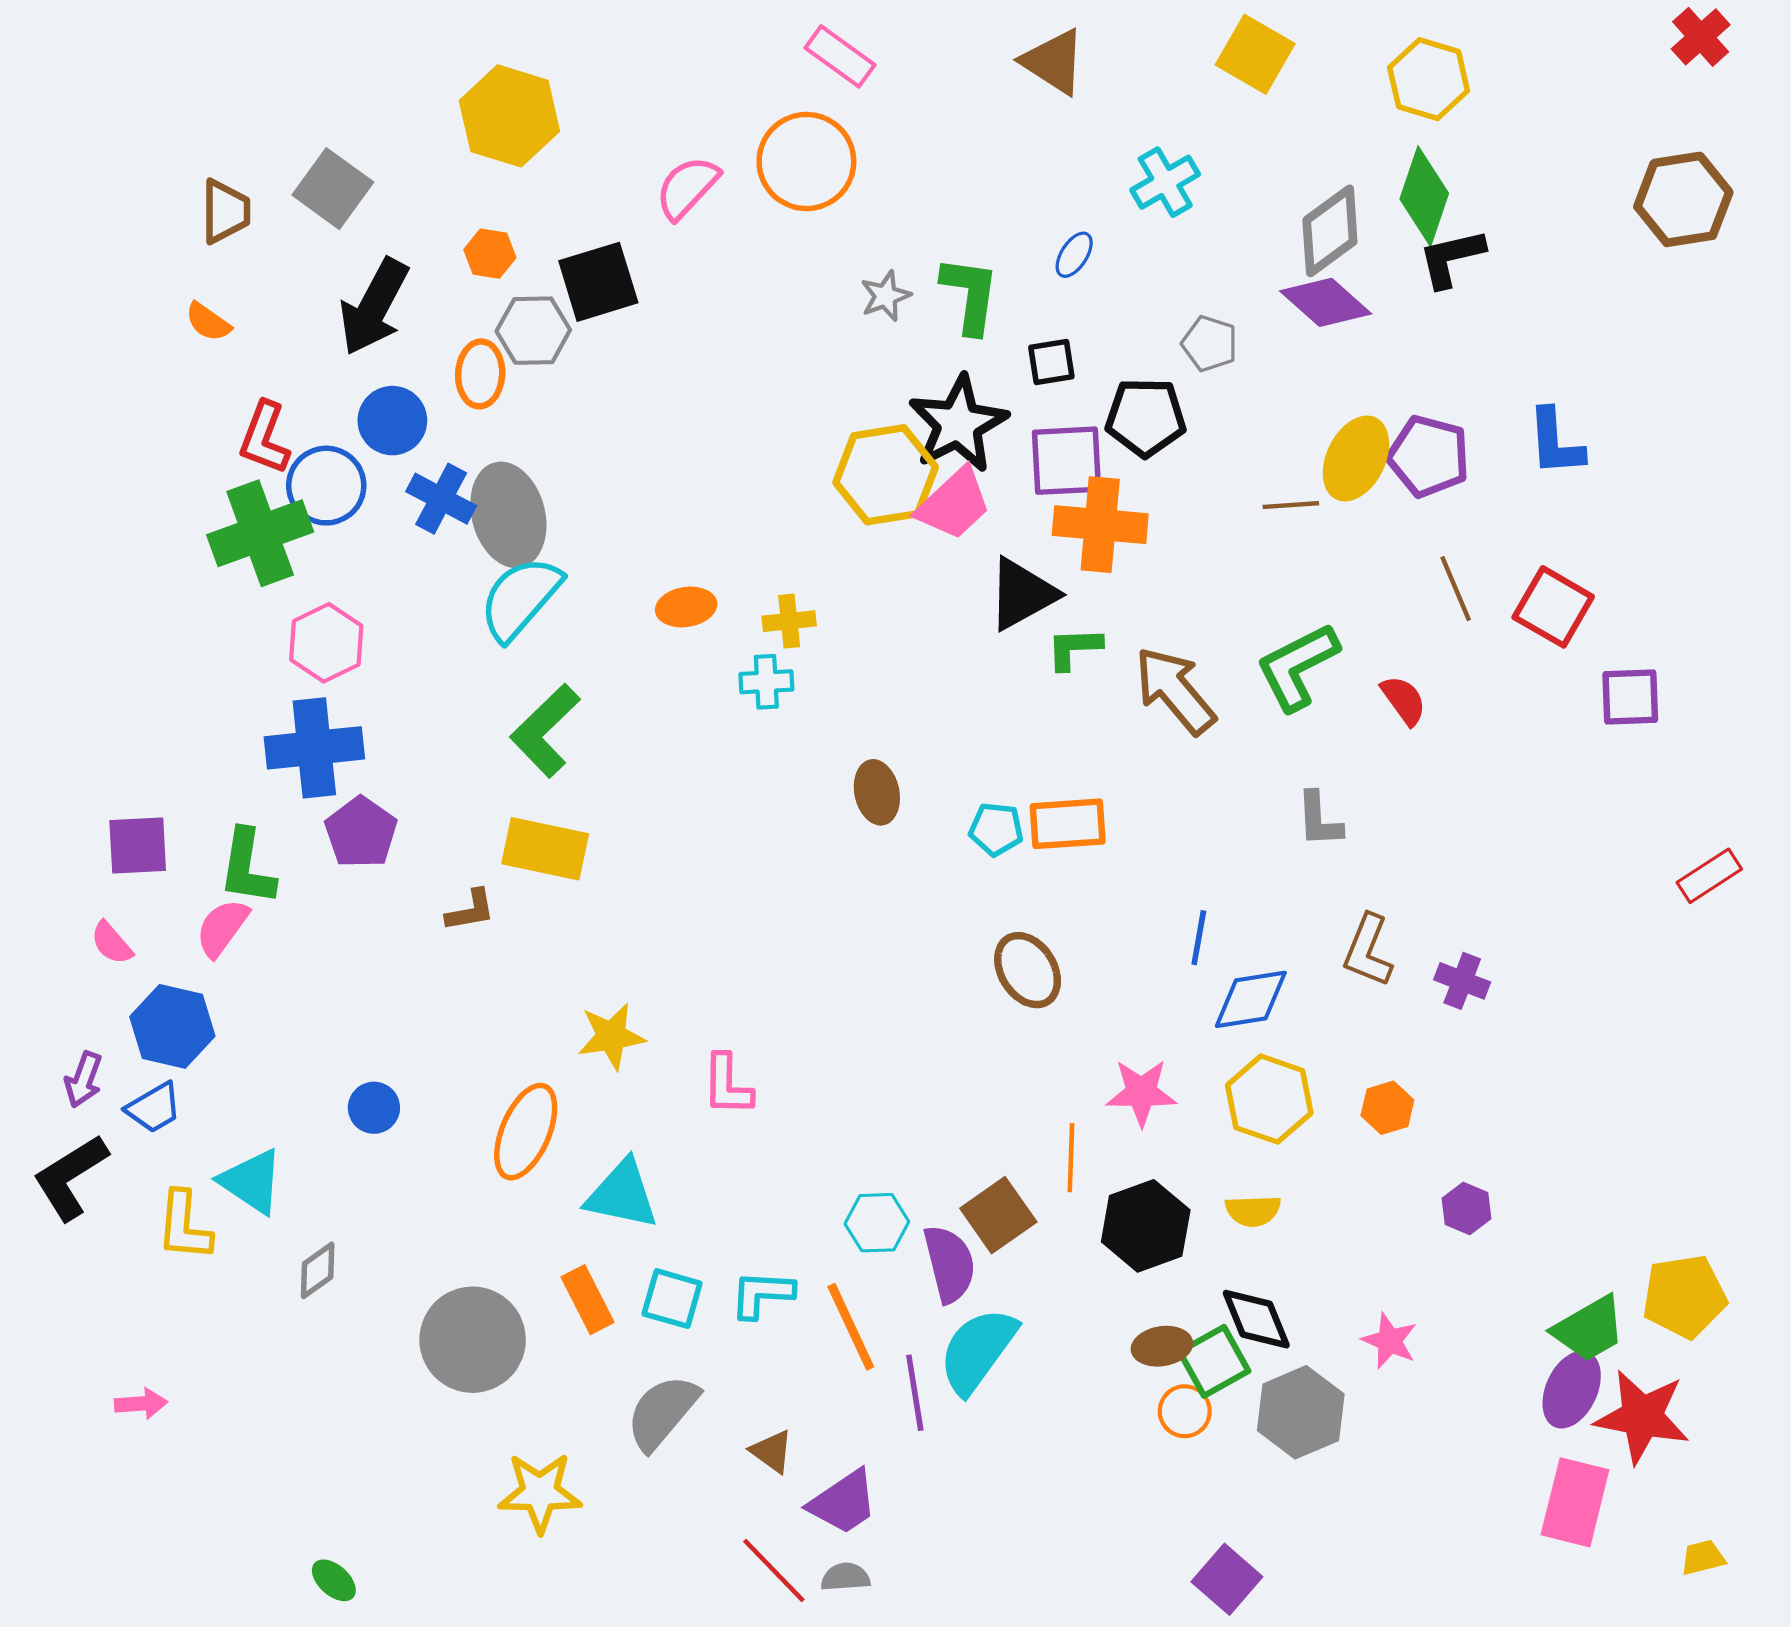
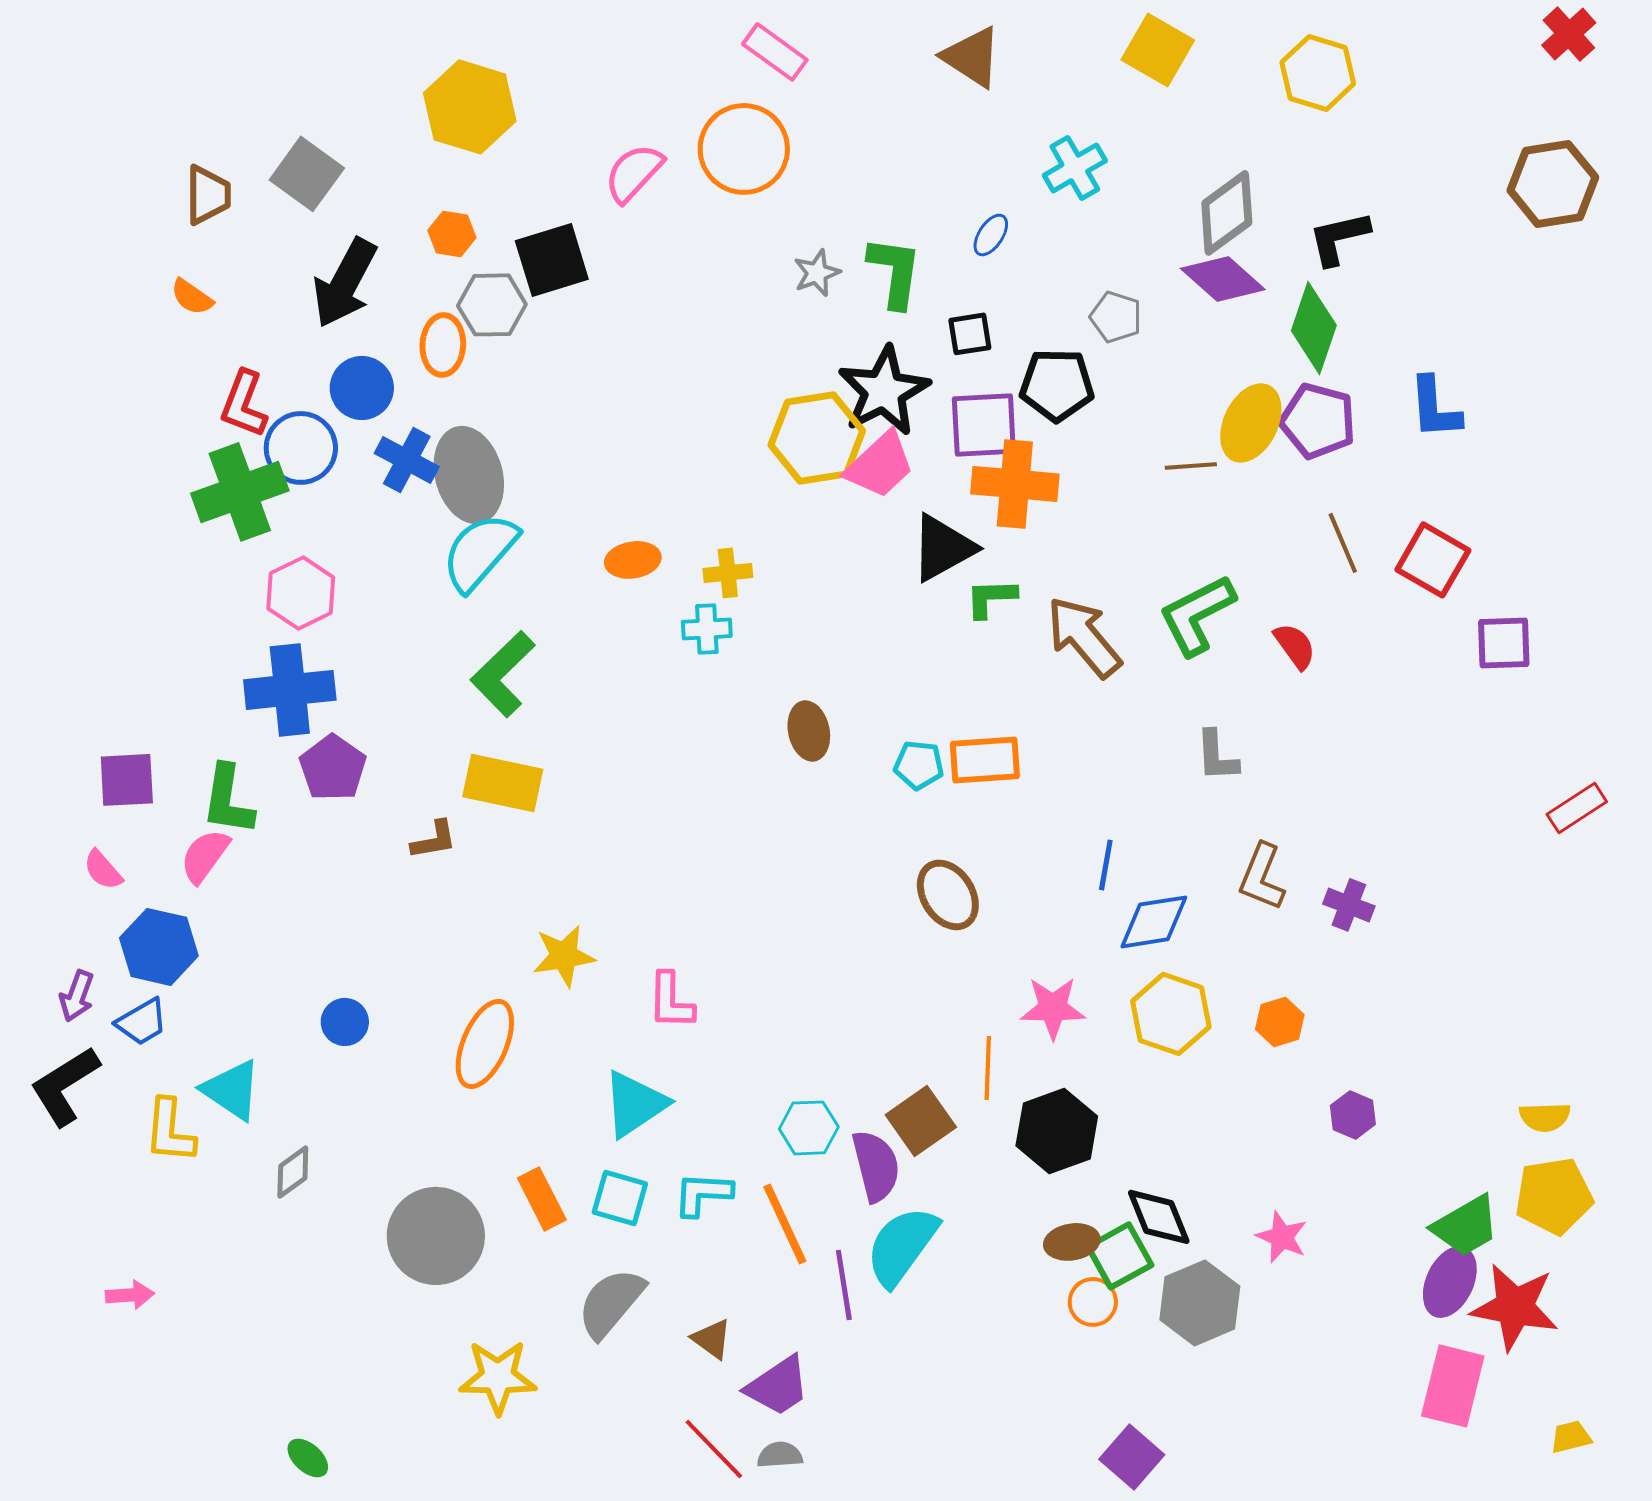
green diamond: (1424, 196) -> (1314, 328), moved
cyan triangle: (622, 1194) -> (635, 1104), moved, turned -46
yellow semicircle: (1253, 1211) -> (1545, 1117), moved

